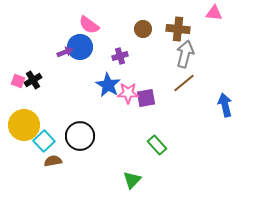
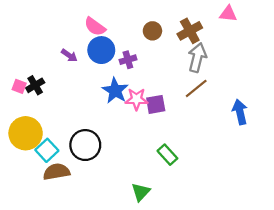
brown cross: (178, 29) -> (190, 31), turned -35
blue circle: (80, 47) -> (101, 50), moved
purple arrow: (65, 52) -> (69, 55), turned 56
brown semicircle: (53, 161) -> (56, 172), size x1.4

